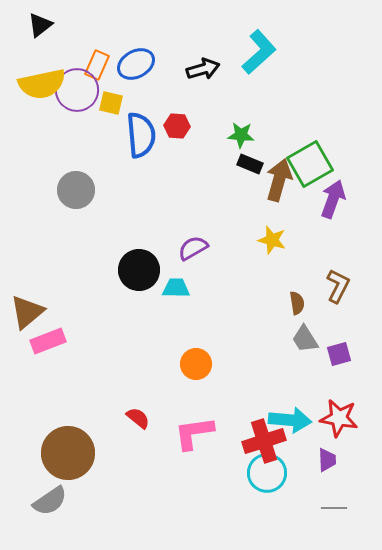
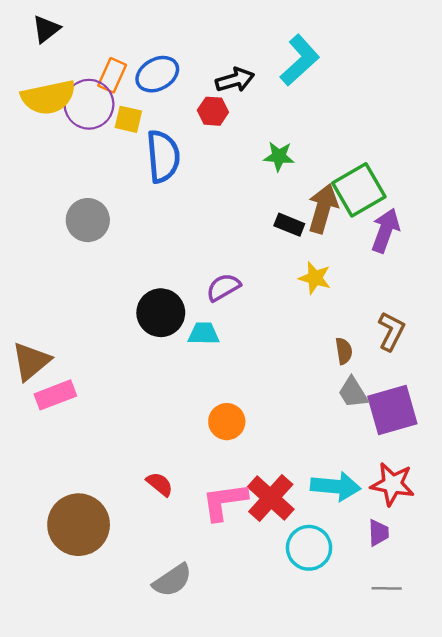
red hexagon: (177, 126) -> (213, 111), moved
black rectangle: (250, 164) -> (289, 225), moved
purple square: (339, 354) -> (392, 410), size x1.8
red cross: (264, 441) -> (271, 498), moved, turned -30
gray semicircle: (50, 501) -> (172, 580), moved

